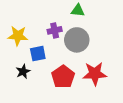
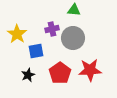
yellow star: (18, 36) -> (17, 34), turned 30
black star: (23, 72) -> (28, 75), moved

